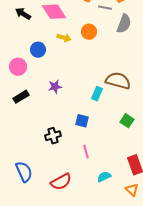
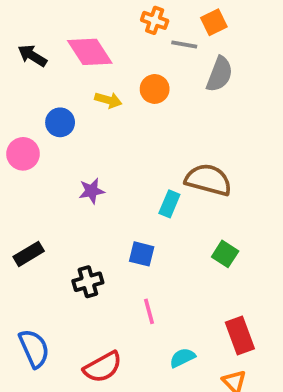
black rectangle: (21, 97) -> (29, 254), moved

